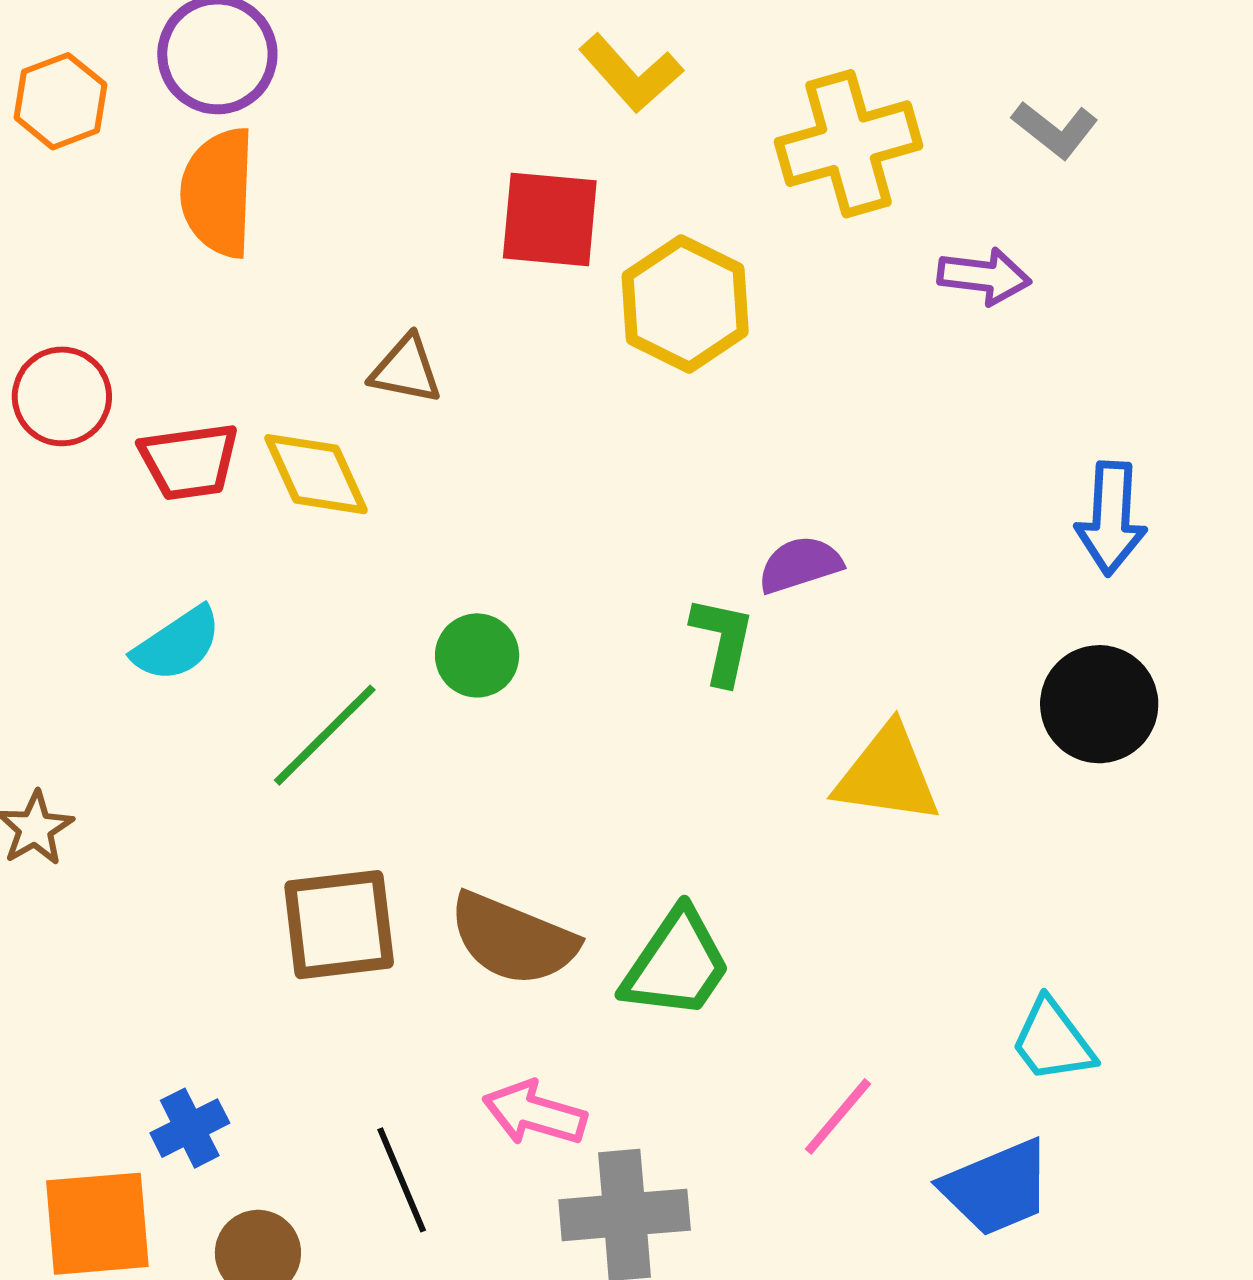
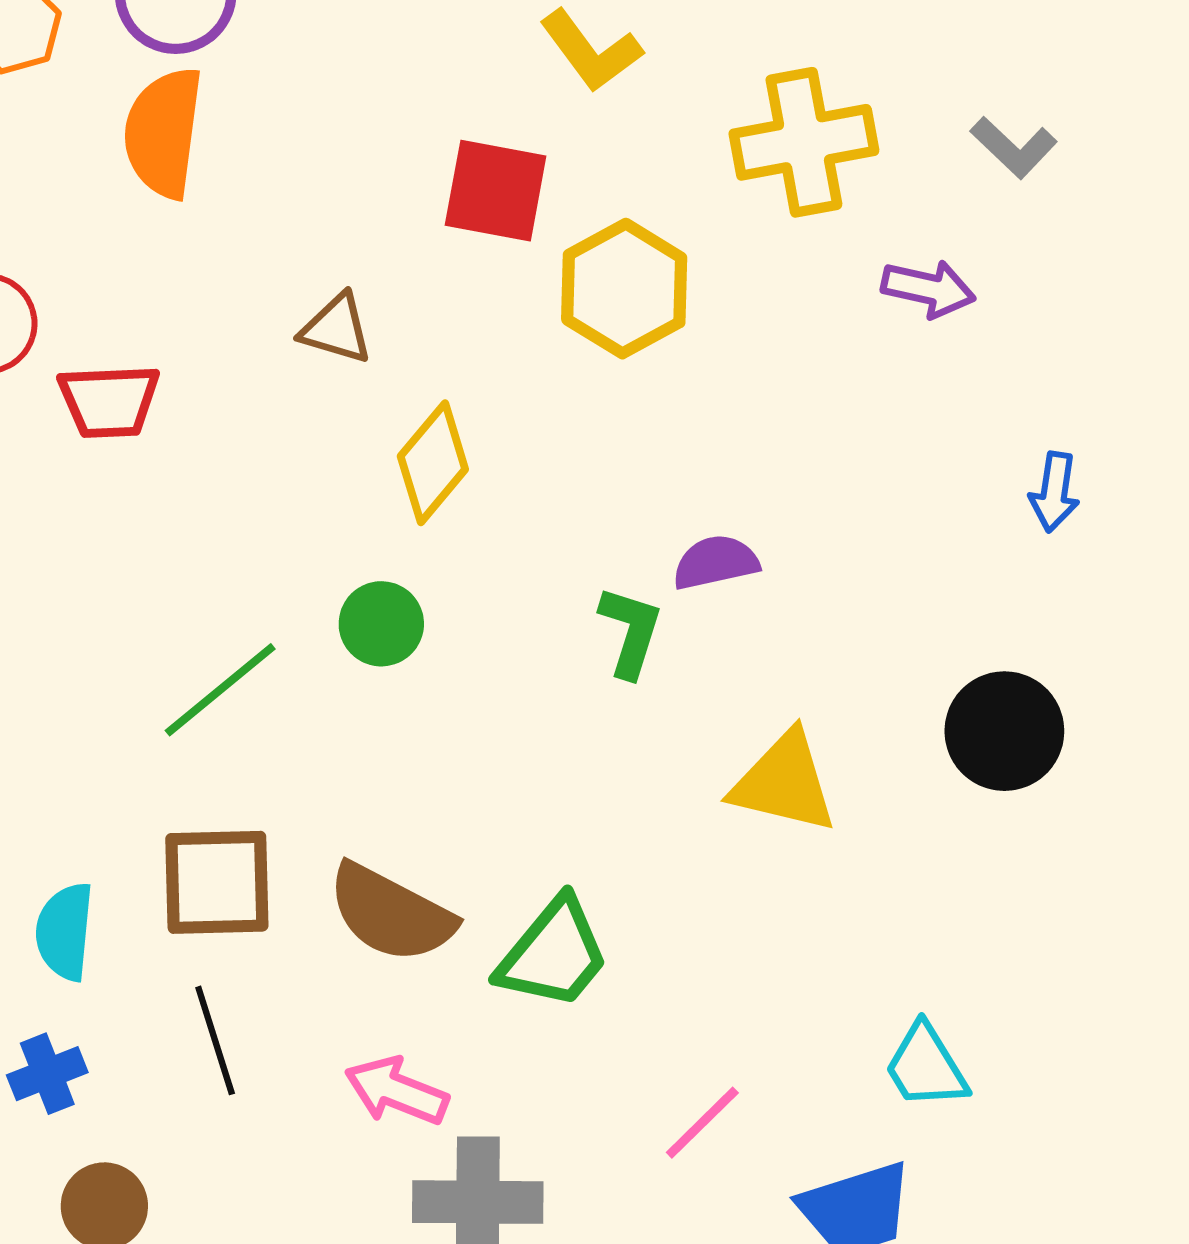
yellow diamond: (316, 474) -> (433, 463), moved, turned 59
blue arrow: (1111, 518) -> (1054, 492), moved, size x0.7
cyan semicircle: (177, 644) -> (65, 931), moved, turned 124
black line: (402, 1180) -> (215, 1040), moved

